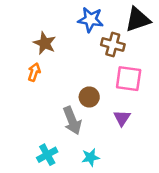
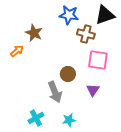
orange arrow: (34, 72) -> (17, 51), moved, turned 32

